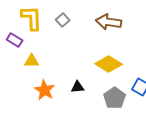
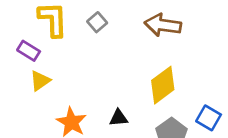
yellow triangle: (32, 61) -> (40, 81), moved, turned -35
yellow diamond: (109, 64) -> (163, 85), turned -68

